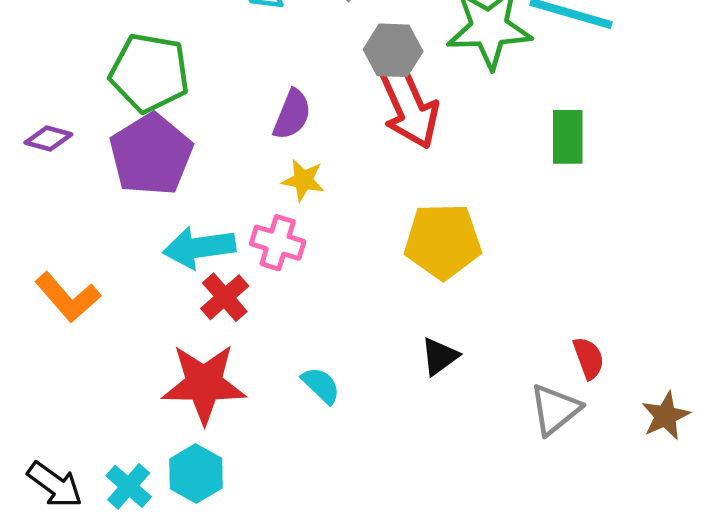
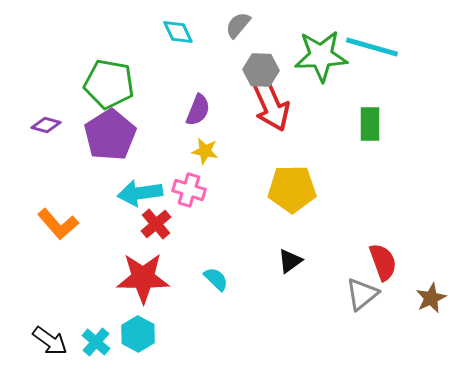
red semicircle: (589, 358) -> (383, 262), size x1.4

